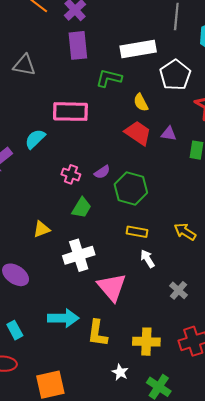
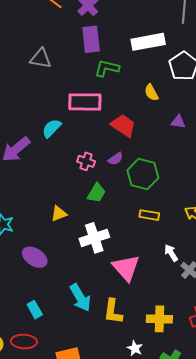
green L-shape: (109, 78) -> (107, 68), moved
red trapezoid: (138, 133) -> (123, 126), moved
white arrow: (147, 259) -> (171, 253), moved
cyan arrow: (63, 318) -> (80, 298), turned 60

